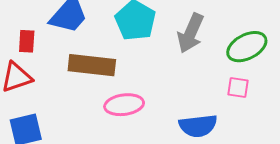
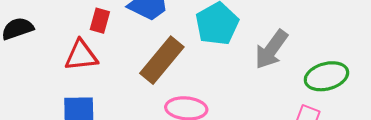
brown rectangle: (92, 65) -> (162, 60), turned -69

